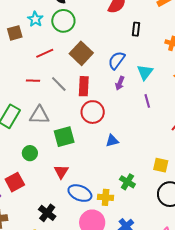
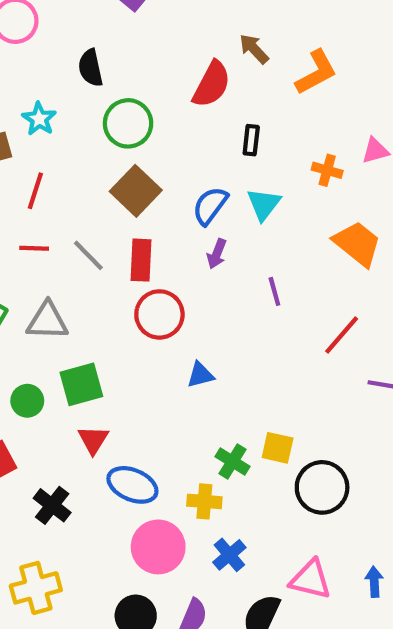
green circle: (63, 21) -> (128, 123), moved
red line: (45, 53) -> (35, 191), moved, turned -48
cyan triangle: (145, 72) -> (264, 204), moved
green square: (64, 137) -> (81, 384), moved
yellow square: (161, 165) -> (278, 448), moved
yellow cross: (106, 197) -> (204, 501), moved
black cross: (47, 213) -> (52, 505), moved

